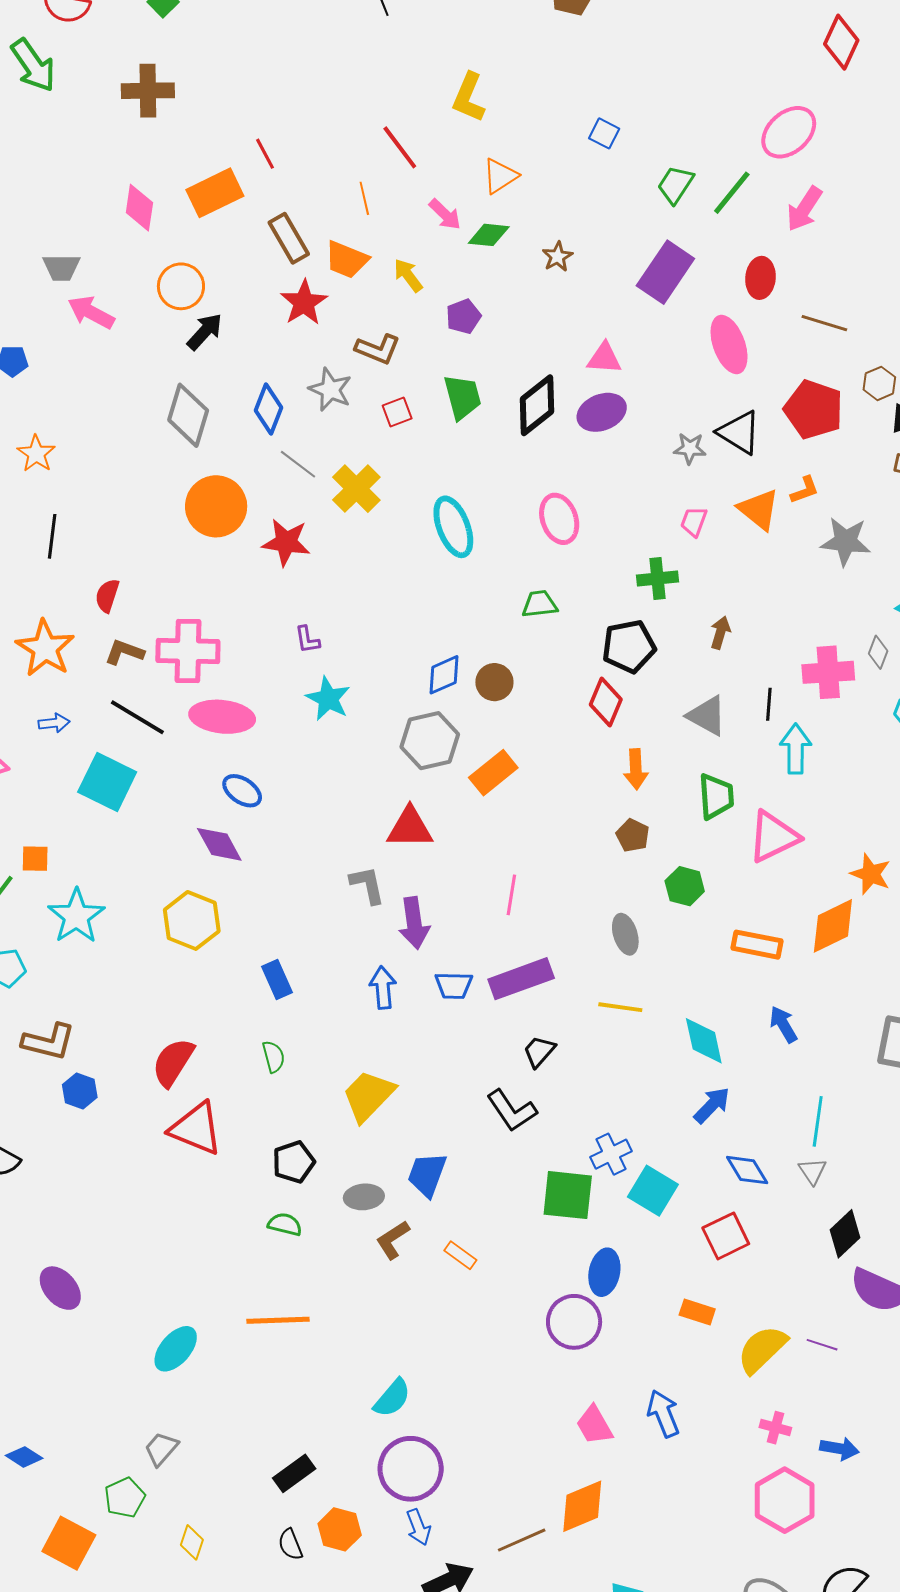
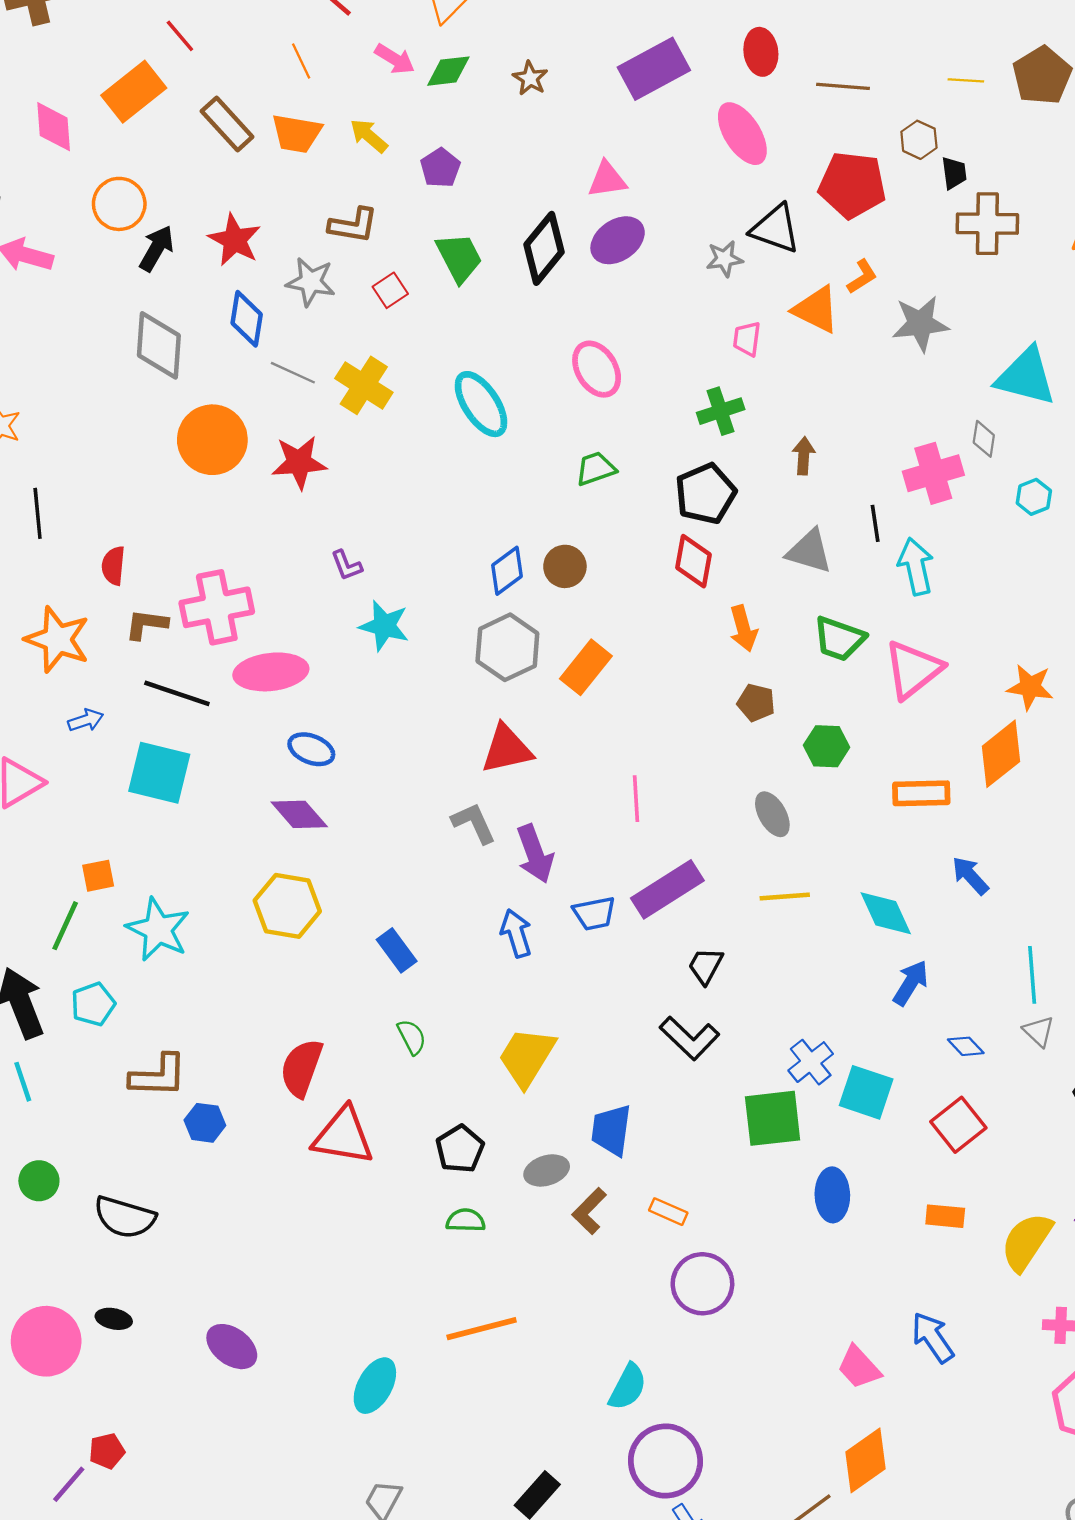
purple rectangle: (665, 272) -> (654, 69), turned 40
red star: (304, 303) -> (235, 240), moved
green trapezoid: (716, 796) -> (839, 639), turned 126
blue diamond: (747, 1170) -> (966, 1046), size x0.7
purple circle: (574, 1322) -> (702, 1284), moved

